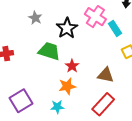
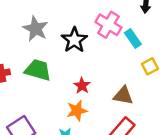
gray star: (35, 18) -> (35, 29), size x1.5
green trapezoid: (49, 51) -> (38, 70), moved

